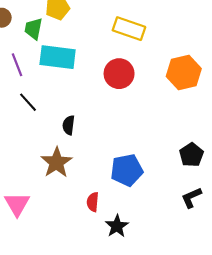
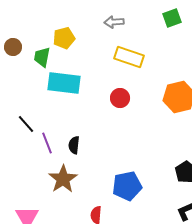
purple line: (17, 65) -> (47, 143), moved
red circle: (119, 74) -> (120, 98), size x0.7
black line: (28, 102) -> (26, 124), moved

